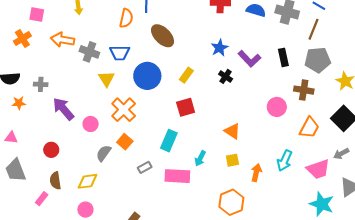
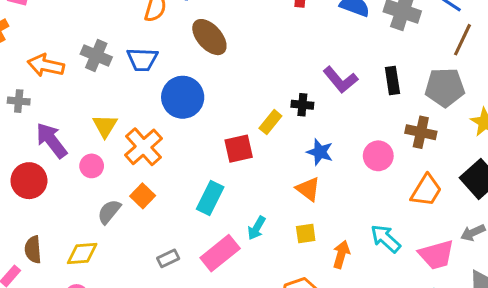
brown line: (313, 29) -> (462, 40), moved
orange arrow: (63, 40) -> (46, 65), moved
blue star: (220, 48) -> (320, 152), moved, turned -30
yellow rectangle: (186, 75) -> (270, 122), moved
black cross: (226, 76) -> (302, 105), turned -32
yellow triangle: (106, 79) -> (105, 126), moved
red circle: (51, 150) -> (29, 181), moved, size x1.5
cyan arrow: (285, 161) -> (386, 239), turned 105
gray rectangle: (145, 167) -> (168, 258), moved
pink rectangle: (177, 176) -> (220, 253), turned -45

